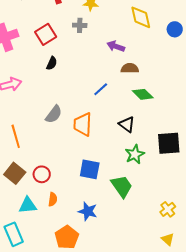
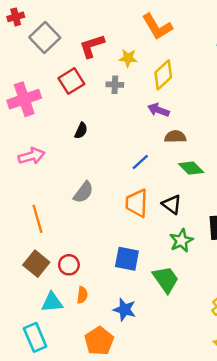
yellow diamond: (141, 17) -> (163, 75), moved, turned 60
red square: (46, 34) -> (71, 81), moved
orange trapezoid: (83, 124) -> (137, 203), moved

